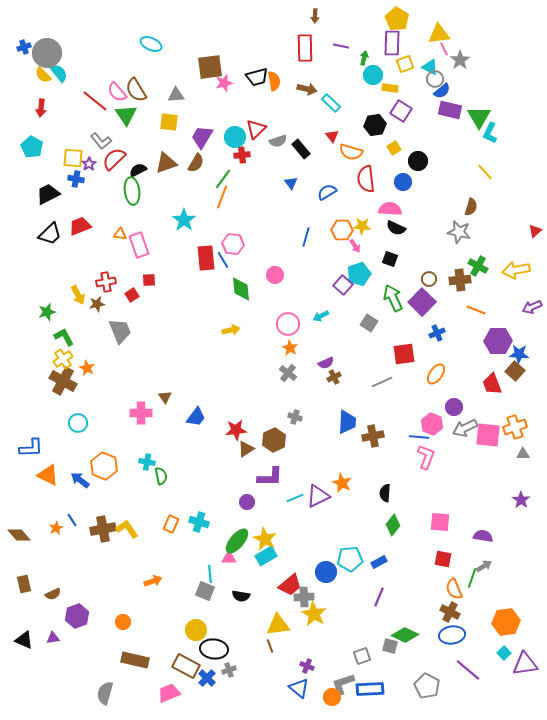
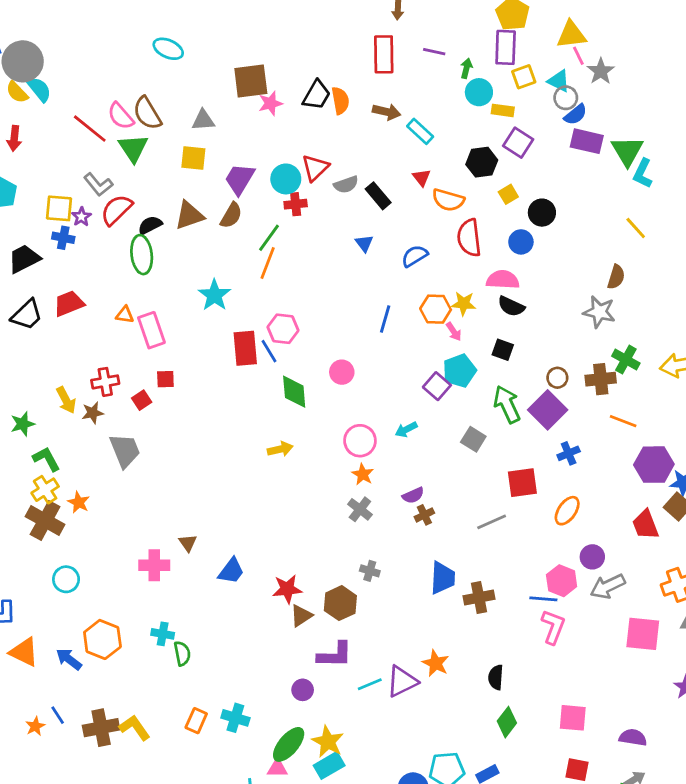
black trapezoid: (257, 77) -> (317, 95), turned -45
pink square: (488, 435) -> (643, 634), moved

